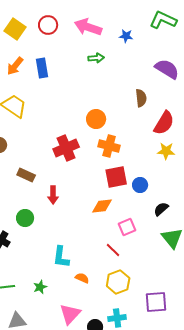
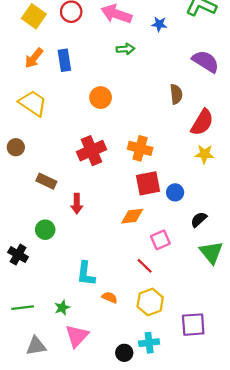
orange circle: (96, 119) -> (101, 98), moved
pink triangle: (70, 314) -> (77, 336), moved

